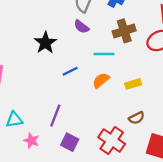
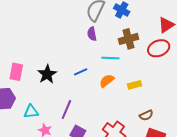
purple semicircle: (81, 27) -> (92, 34), turned 40
black star: (45, 43) -> (47, 74), moved
brown semicircle: (137, 118) -> (146, 115), moved

